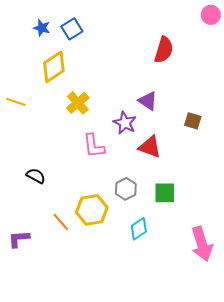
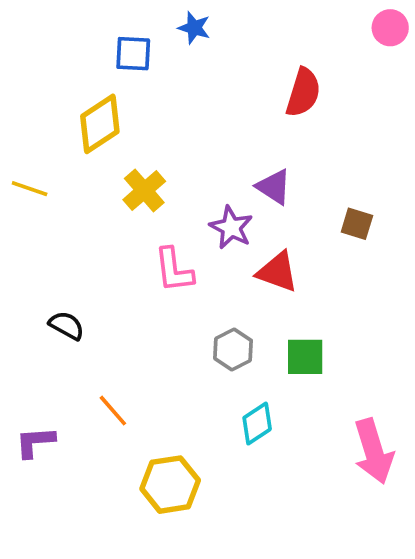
blue star: (42, 28) -> (194, 28), moved
blue square: (72, 29) -> (133, 54), turned 35
yellow hexagon: (92, 210) -> (170, 485), moved

